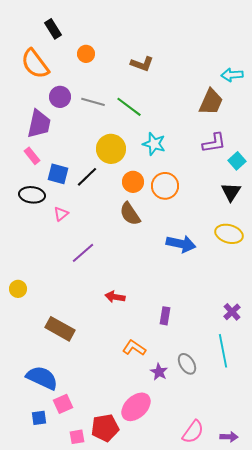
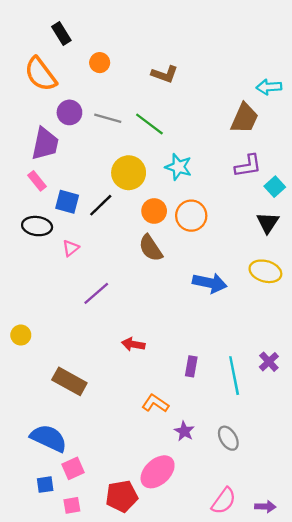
cyan line: (223, 351) -> (234, 376), moved
gray ellipse: (187, 364) -> (228, 438), moved
pink square: (77, 437) -> (72, 505), moved

